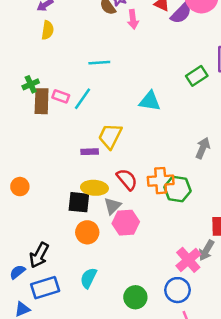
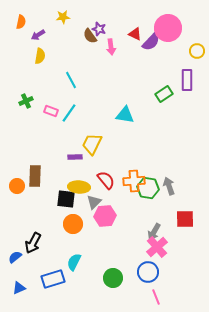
cyan line: (99, 63) -> (71, 80), moved, turned 66
brown rectangle: (42, 101) -> (35, 176), moved
gray arrow: (203, 148) -> (169, 186), moved, turned -42
gray arrow: (206, 250) -> (154, 232), moved
blue rectangle: (45, 288) -> (53, 279), moved

